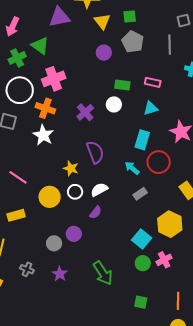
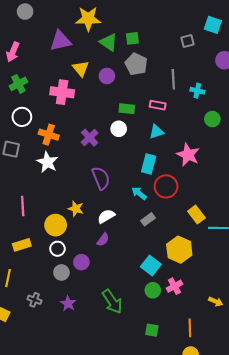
yellow triangle: (102, 21) -> (81, 69), moved
gray line: (170, 45) -> (173, 79), moved
green triangle: (40, 46) -> (109, 42), moved
pink cross: (54, 79) -> (62, 92), moved, turned 30
white circle: (20, 90) -> (22, 117), size x0.7
yellow star: (71, 168) -> (76, 209), moved
pink line: (18, 177) -> (23, 206), turned 54
white circle: (75, 192) -> (57, 249), moved

